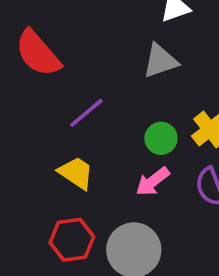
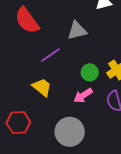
gray triangle: (160, 61) -> (77, 31), moved
red hexagon: (72, 240) -> (18, 123), moved

